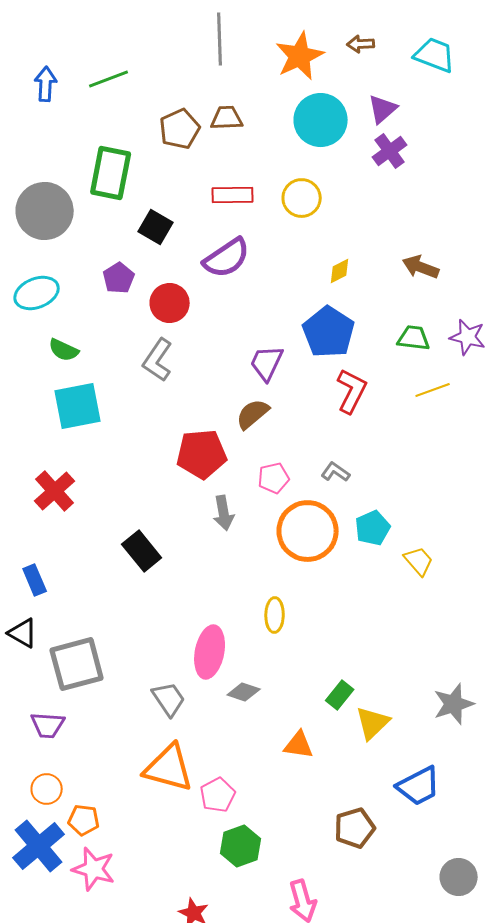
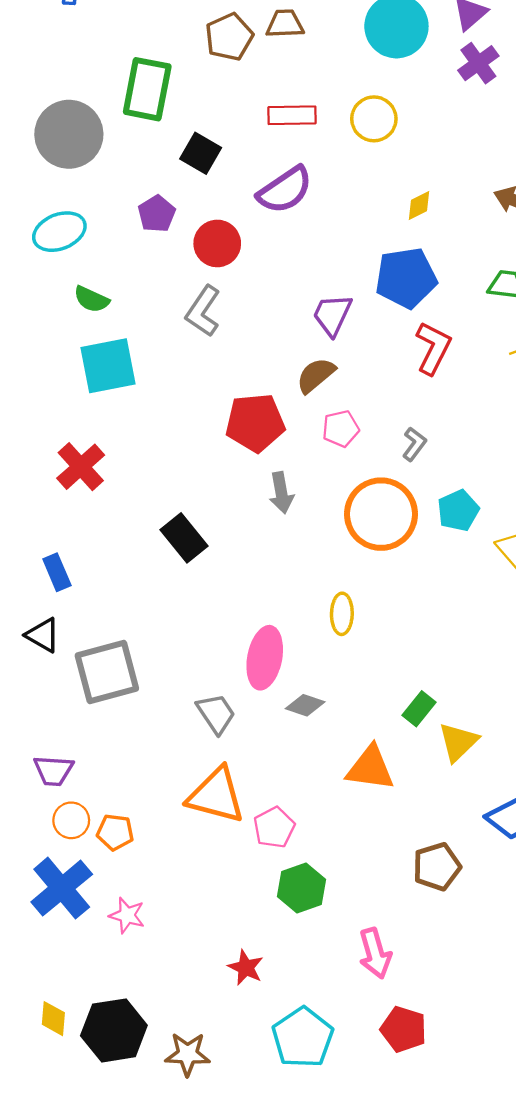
blue pentagon: (329, 332) -> (406, 278), turned 30
gray L-shape: (336, 472) -> (414, 444), turned 92
pink pentagon: (274, 478) -> (341, 429), moved
purple trapezoid: (48, 725) -> (53, 771), moved
orange triangle: (299, 745) -> (370, 768), size x1.4
orange pentagon: (84, 820) -> (115, 832), moved
pink star: (94, 869) -> (127, 915), size x0.7

